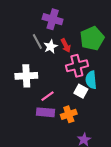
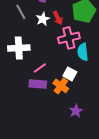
gray line: (37, 41) -> (21, 12), moved
white square: (81, 91) -> (70, 74), moved
orange cross: (69, 114) -> (61, 86), turned -35

